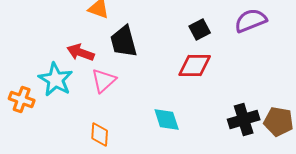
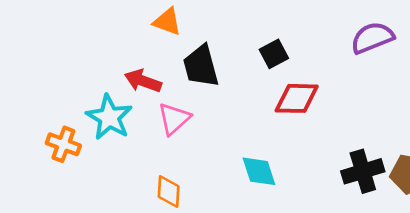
black square: (200, 30) -> (274, 54), moved

